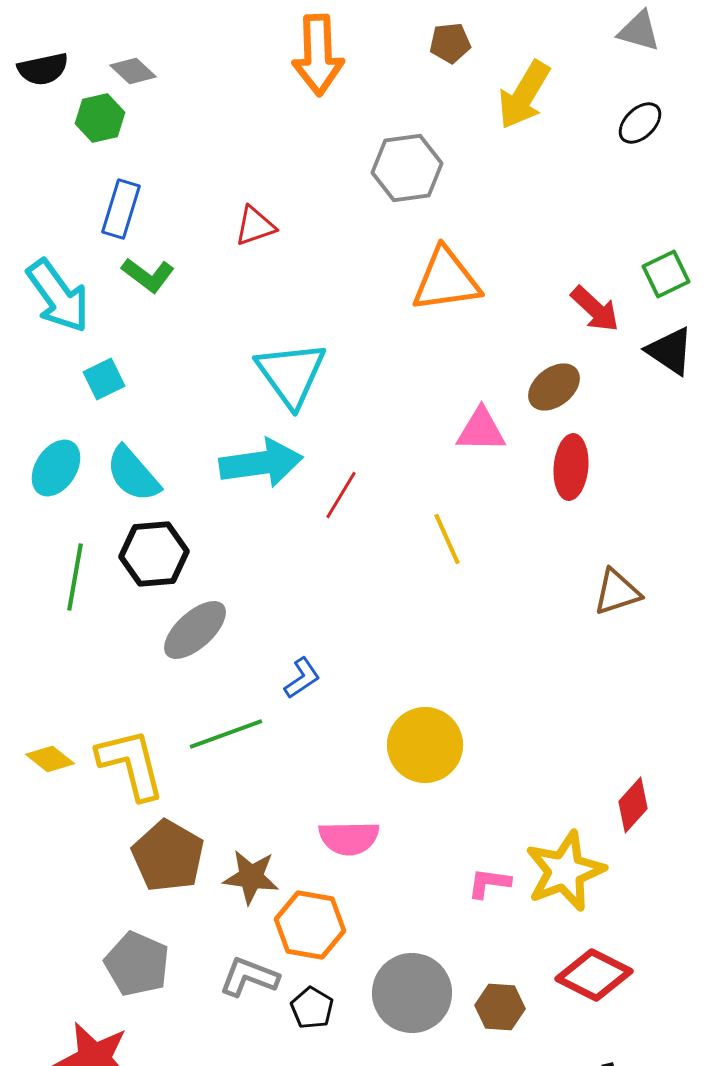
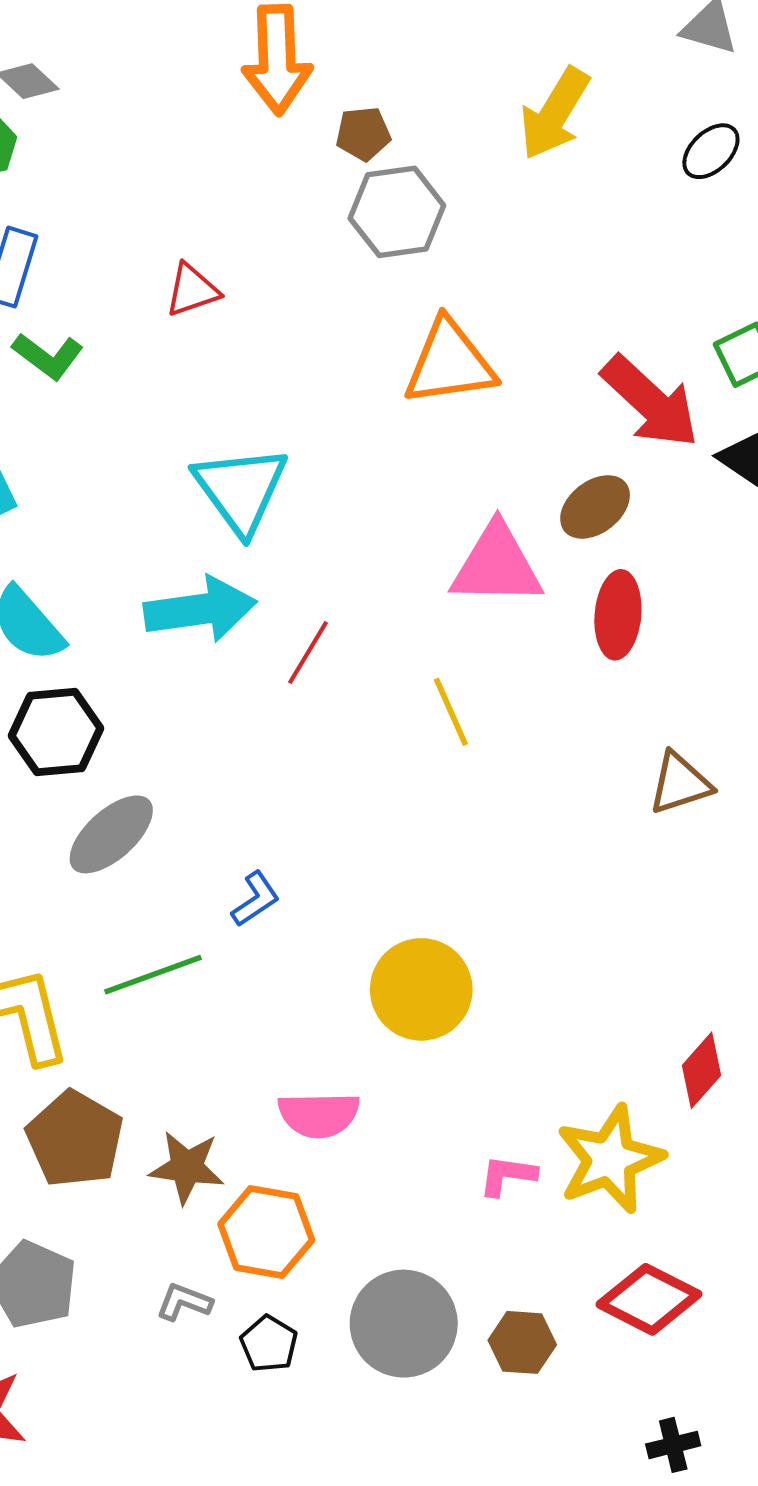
brown pentagon: (450, 43) -> (363, 134), moved
red arrow: (595, 309) -> (650, 402), size x1.5
pink triangle: (481, 430) -> (497, 565), size x1.4
gray L-shape: (249, 977) -> (184, 1302), size x0.7

